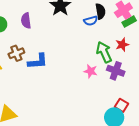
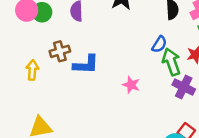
blue semicircle: (91, 21) -> (159, 44), moved, turned -48
pink star: (91, 71) -> (131, 85), moved

